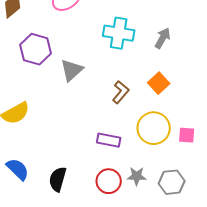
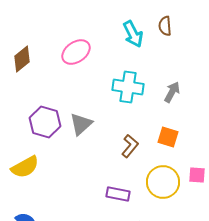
purple hexagon: (36, 49) -> (45, 122), moved
orange square: (159, 83) -> (168, 137), turned -30
pink square: (187, 135) -> (197, 175), moved

